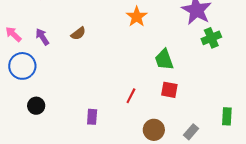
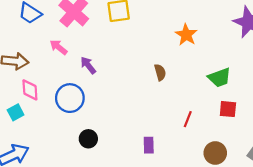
brown semicircle: (78, 33) -> (160, 72), moved, turned -63
pink arrow: (13, 34) -> (59, 47), moved
green trapezoid: (164, 60) -> (219, 78), turned -85

